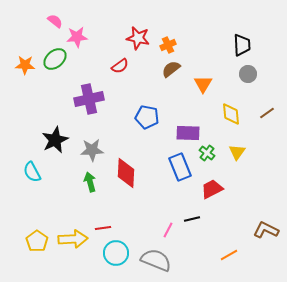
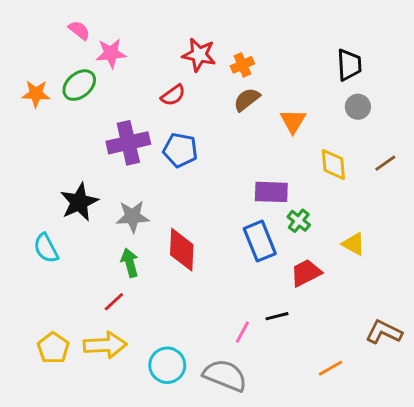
blue pentagon: (147, 117) -> (180, 150), moved
yellow triangle: (237, 152) -> (354, 244), moved, turned -36
red line: (103, 228) -> (114, 302), moved, turned -35

